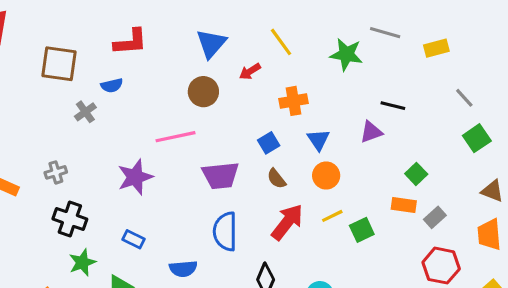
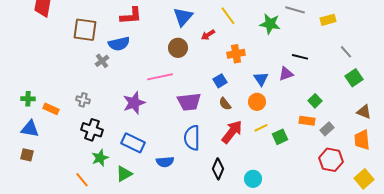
blue semicircle: (112, 85) -> (119, 44), size x1.5
blue triangle: (318, 140) -> (261, 79), moved
gray cross: (56, 172) -> (83, 100), turned 32
blue rectangle: (134, 239) -> (133, 143), size x1.6

